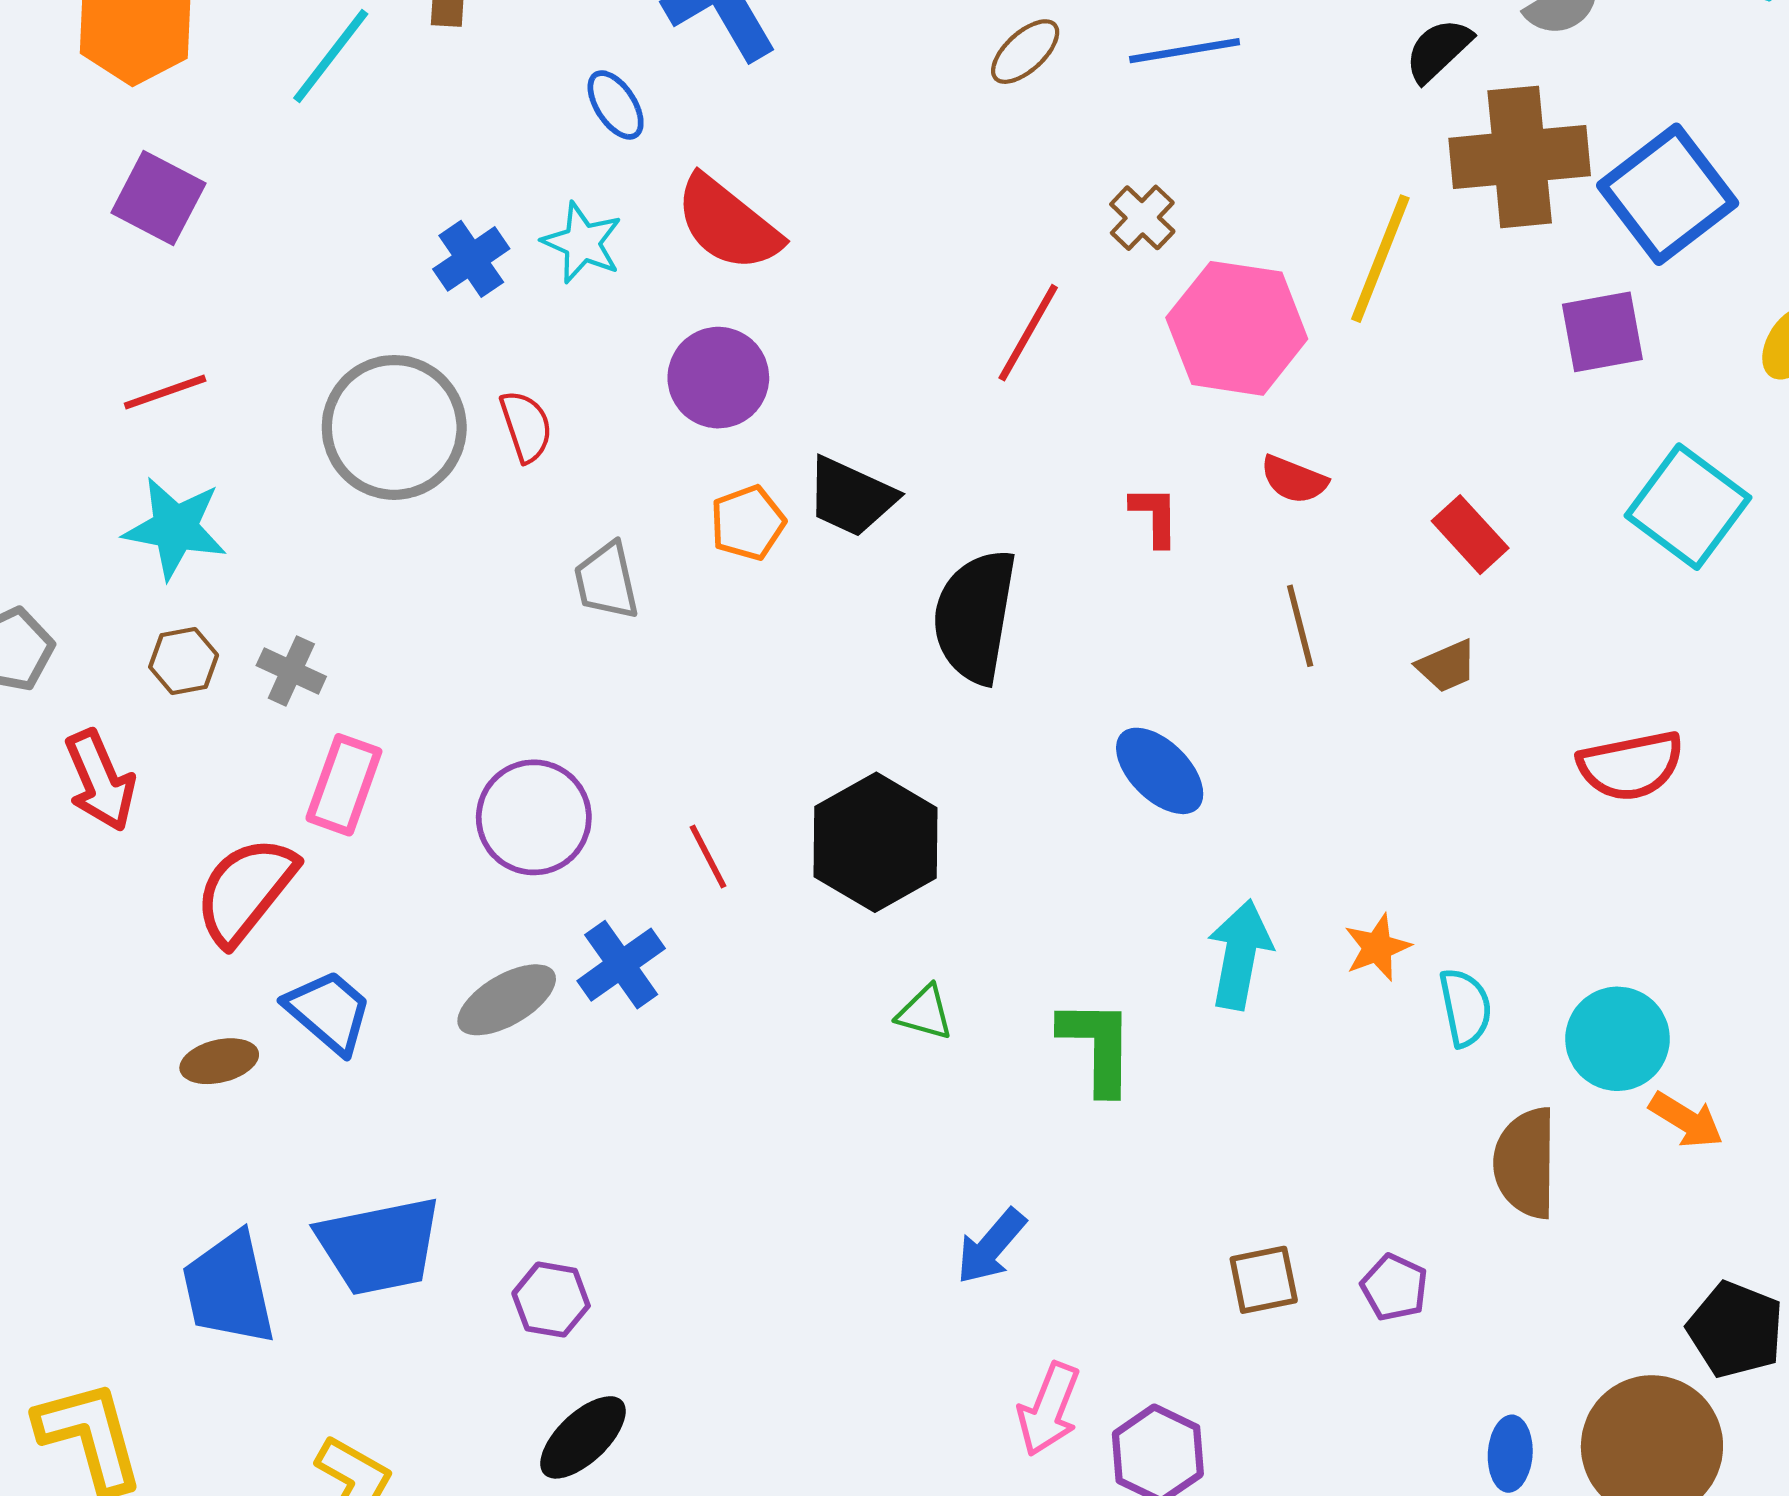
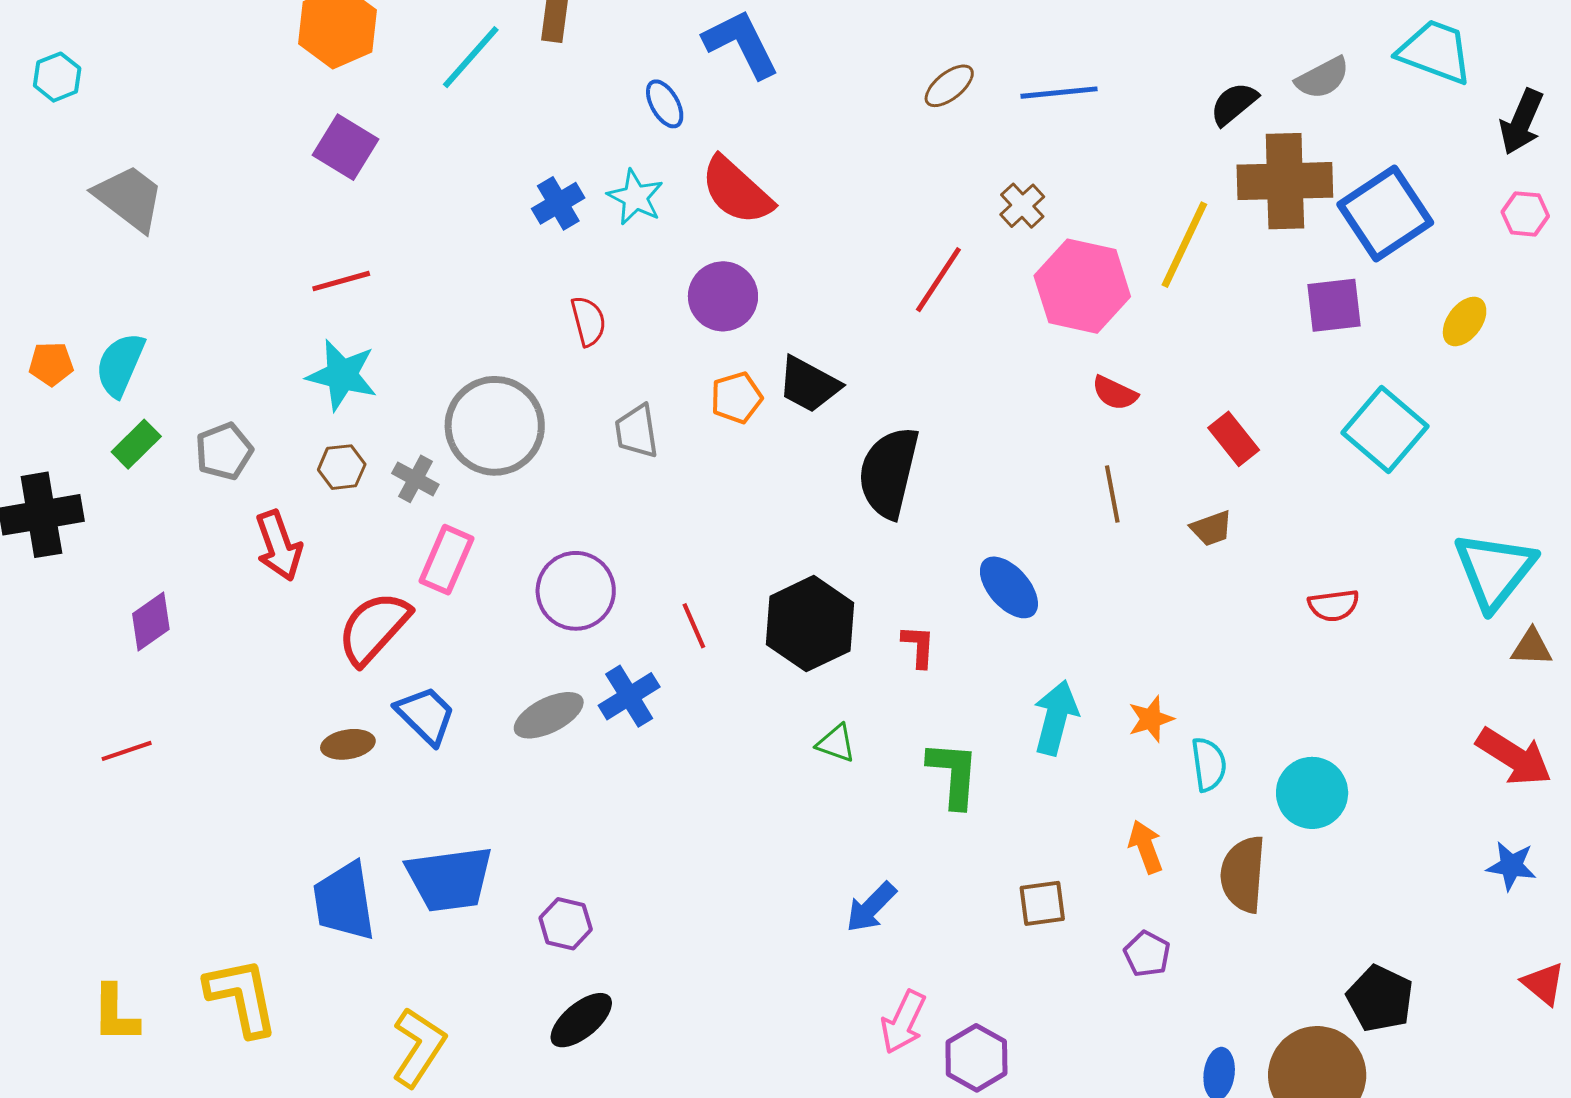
gray circle: (394, 427) -> (495, 426), moved
red L-shape: (1155, 516) -> (918, 646), moved
red semicircle: (1631, 766) -> (1334, 605), size x0.7
orange arrow: (1686, 1120) -> (1146, 847), moved, turned -146
brown square: (1264, 1280) -> (1042, 903), moved

